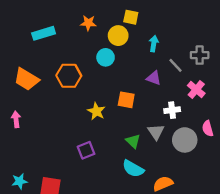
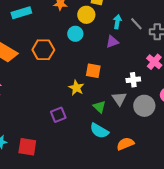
gray line: (176, 65) -> (136, 24), moved
purple triangle: (154, 78) -> (112, 42), moved, turned -40
yellow star: (96, 111) -> (76, 88), moved

